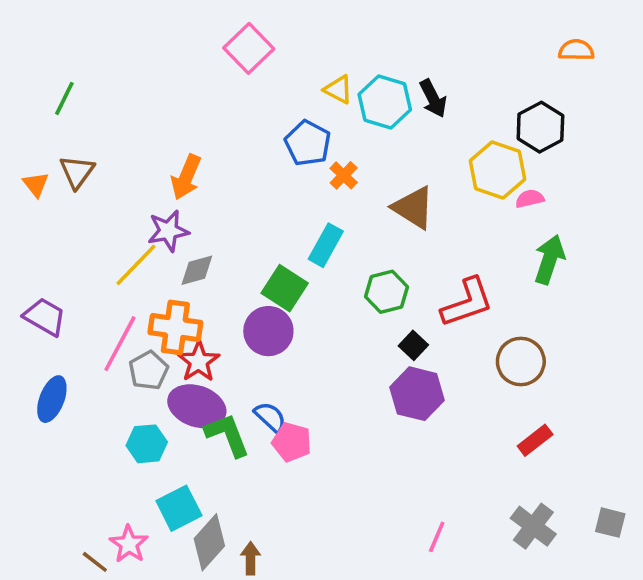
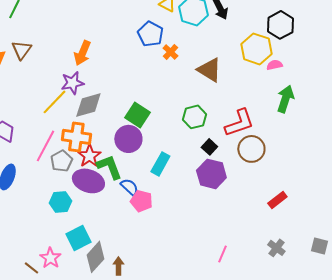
cyan rectangle: (326, 245) -> (160, 164), moved
gray diamond: (197, 270) -> (88, 105), size x1.4
brown circle: (521, 361) -> (251, 149), moved
green L-shape: (227, 435) -> (109, 167), moved
gray cross: (533, 526) -> (276, 248), size x0.7

